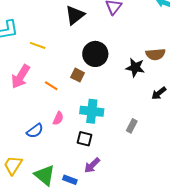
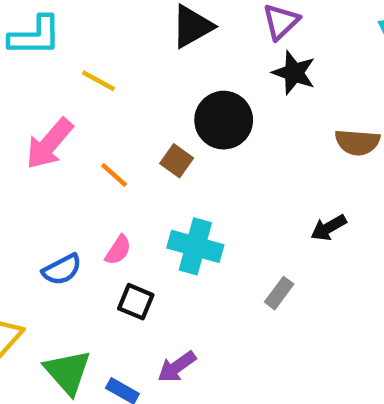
black star: (135, 68) -> (294, 73), moved
black arrow: (159, 93) -> (329, 228), moved
black square: (84, 139) -> (136, 302), moved

